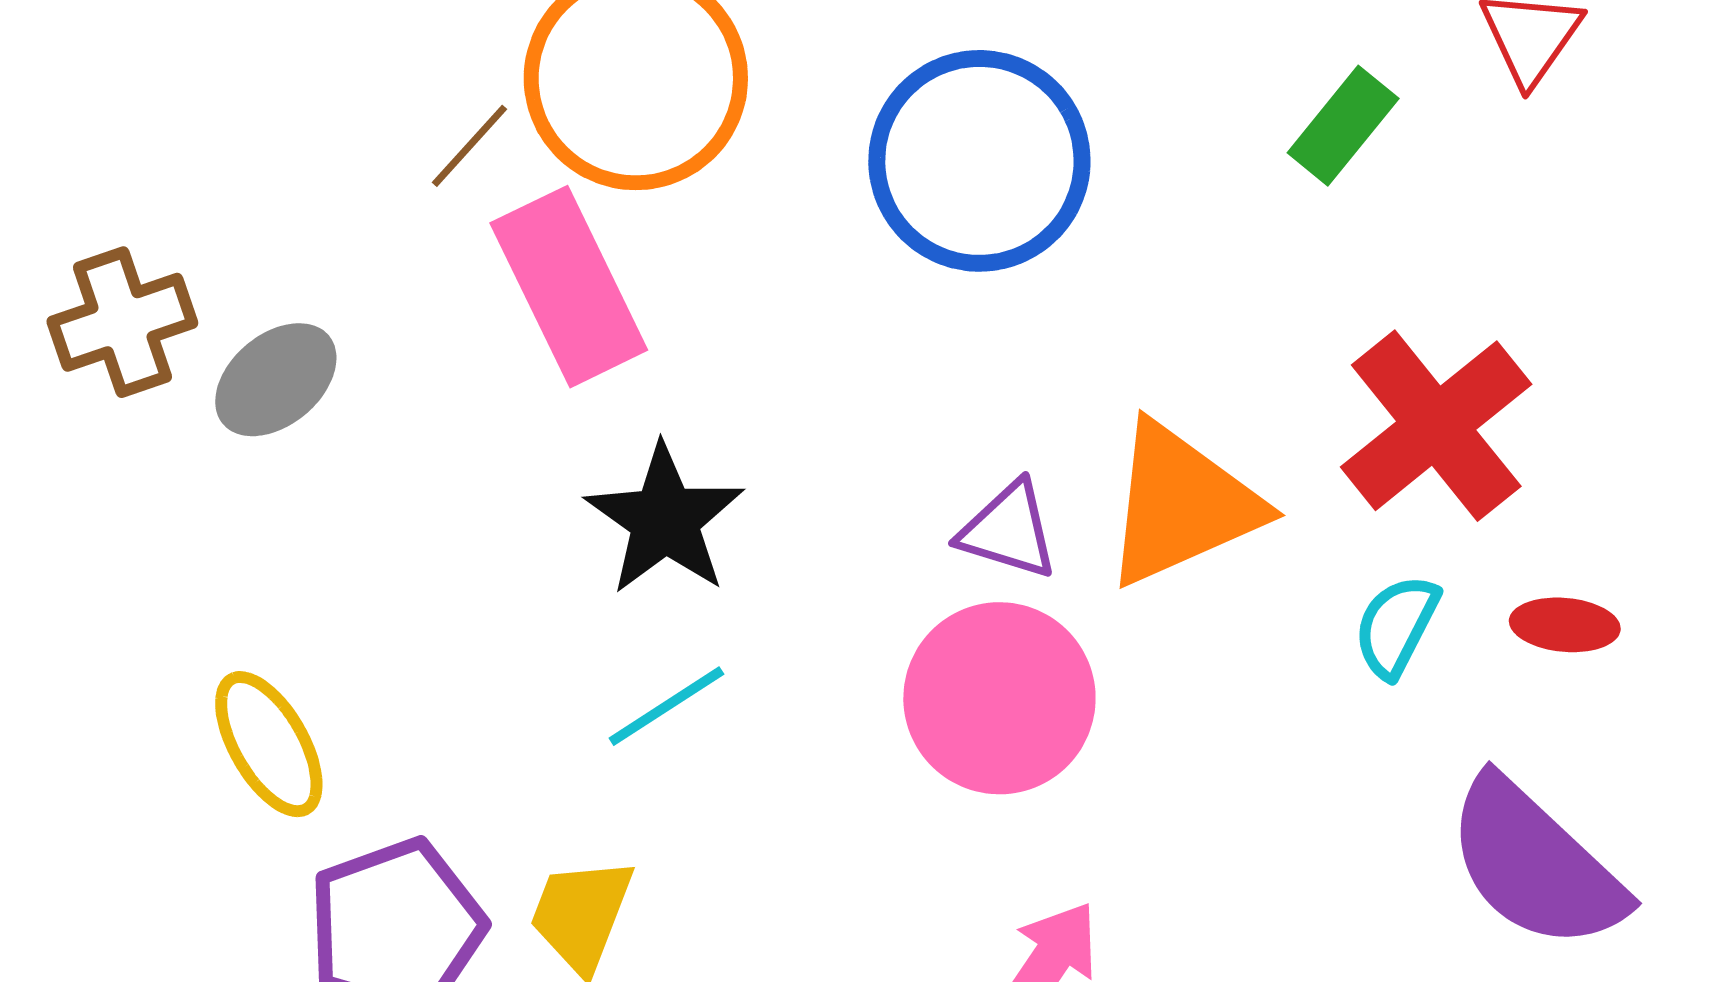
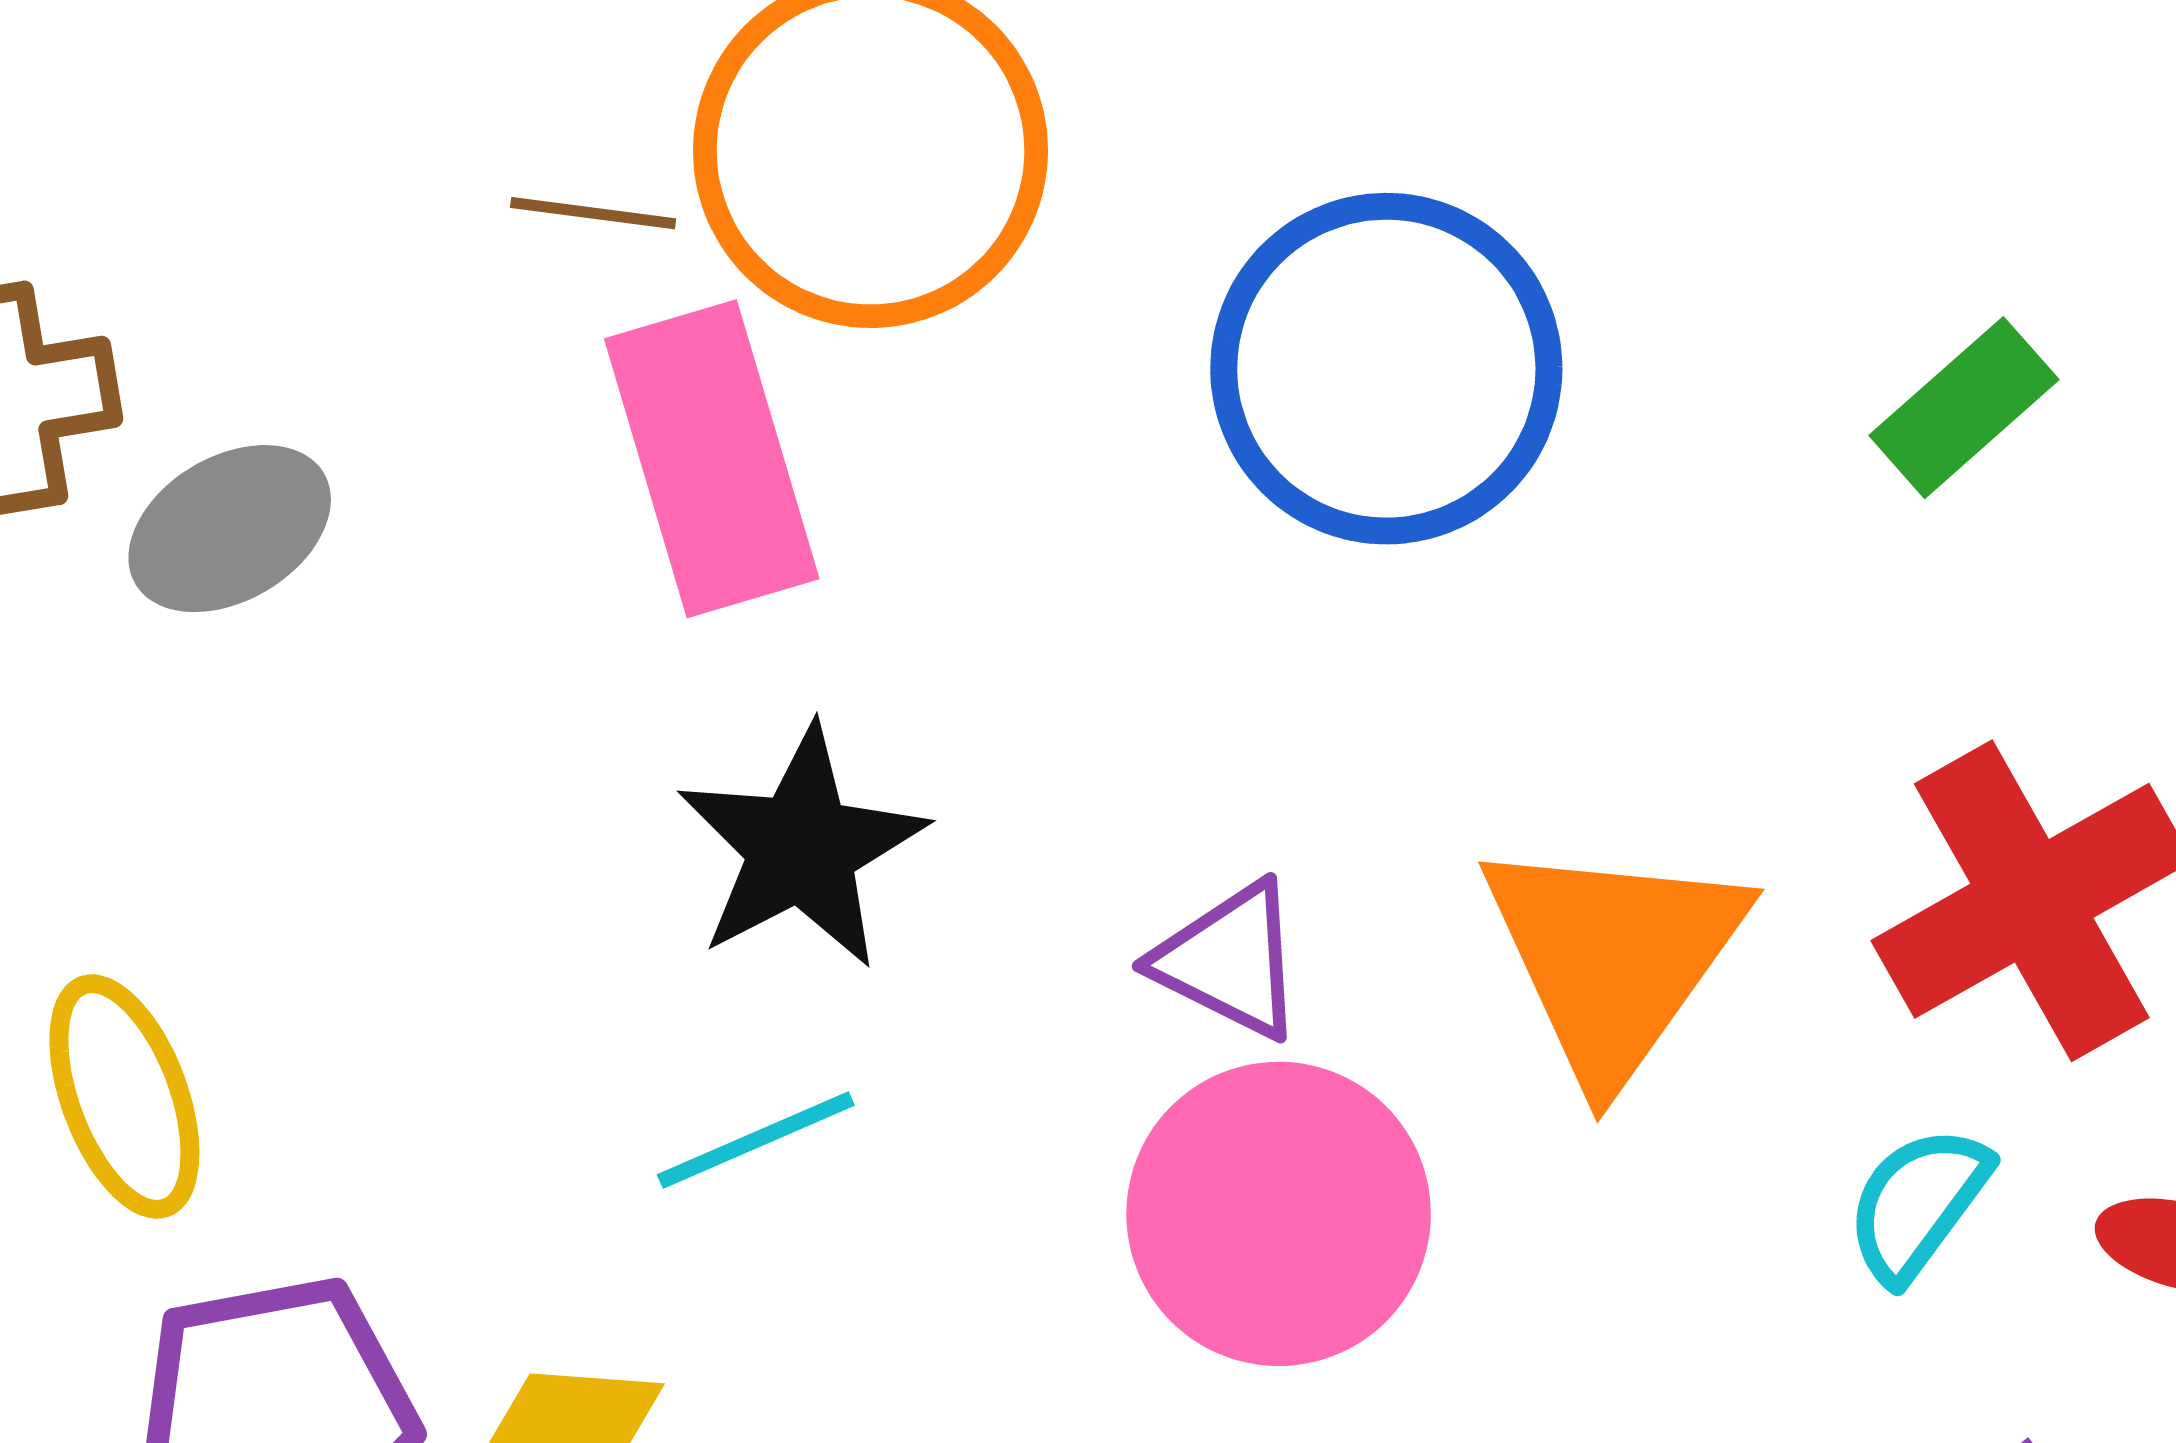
brown line: (470, 146) -> (593, 213), turned 46
orange triangle: (1182, 504) -> (1613, 958), turned -40
purple triangle: (1009, 530) -> (1230, 961), moved

